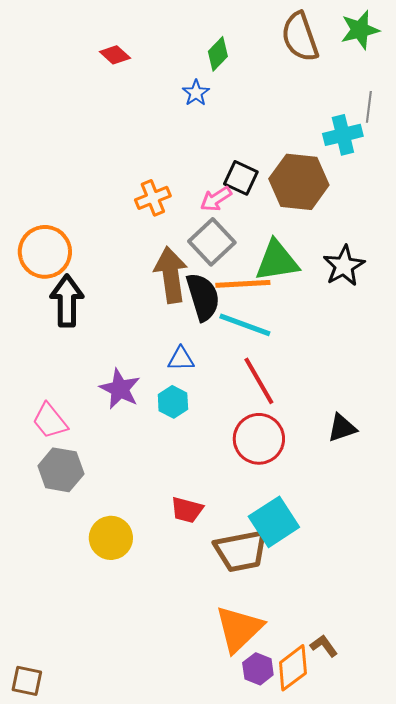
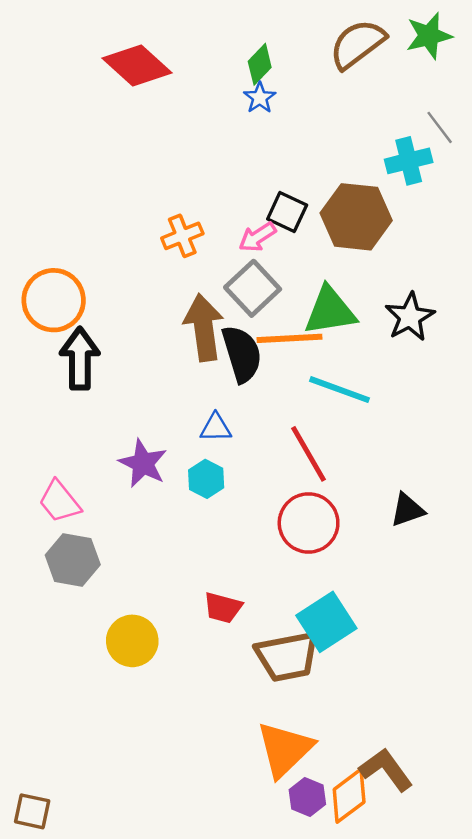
brown semicircle: (300, 37) -> (357, 44), turned 72
red diamond: (115, 55) -> (137, 66), size x1.8
blue star: (196, 93) -> (260, 98), moved
gray line: (369, 107) -> (440, 127), turned -44
cyan line: (245, 325) -> (340, 390), moved
brown L-shape: (324, 646) -> (386, 770), size x1.6

